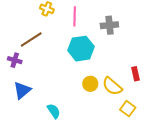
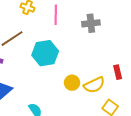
cyan hexagon: (81, 49) -> (45, 53), moved
yellow semicircle: (112, 86) -> (94, 85), turned -65

